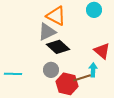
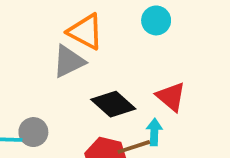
black diamond: (58, 47) -> (113, 104), moved
gray circle: (51, 70) -> (33, 132), moved

